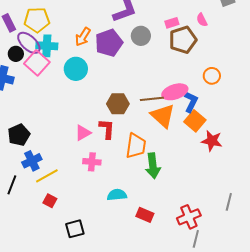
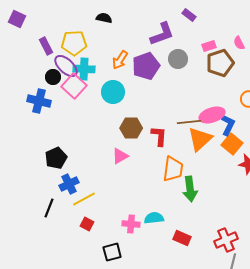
brown hexagon: (118, 104) -> (131, 128), moved
orange triangle: (163, 116) -> (200, 139), turned 36
red L-shape: (107, 129) -> (159, 136), moved
pink cross: (92, 162) -> (131, 224), moved

